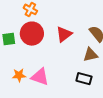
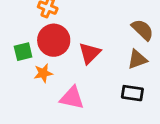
red triangle: (64, 34) -> (90, 53), moved
orange star: (19, 75) -> (43, 73), moved

